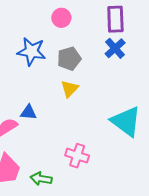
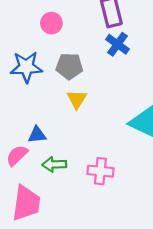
gray pentagon: (69, 59) -> (69, 66), turned 30
green arrow: (41, 179) -> (54, 164), moved

